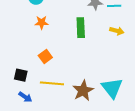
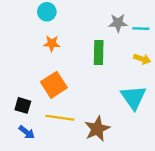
orange square: (45, 56) -> (54, 85), size x1.5
cyan triangle: (112, 88) -> (133, 97), moved

